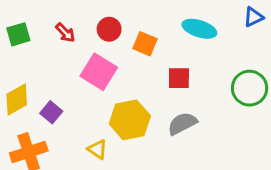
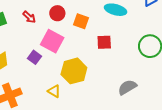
purple square: (51, 112) -> (34, 57), moved
gray semicircle: (182, 123) -> (127, 87), moved

